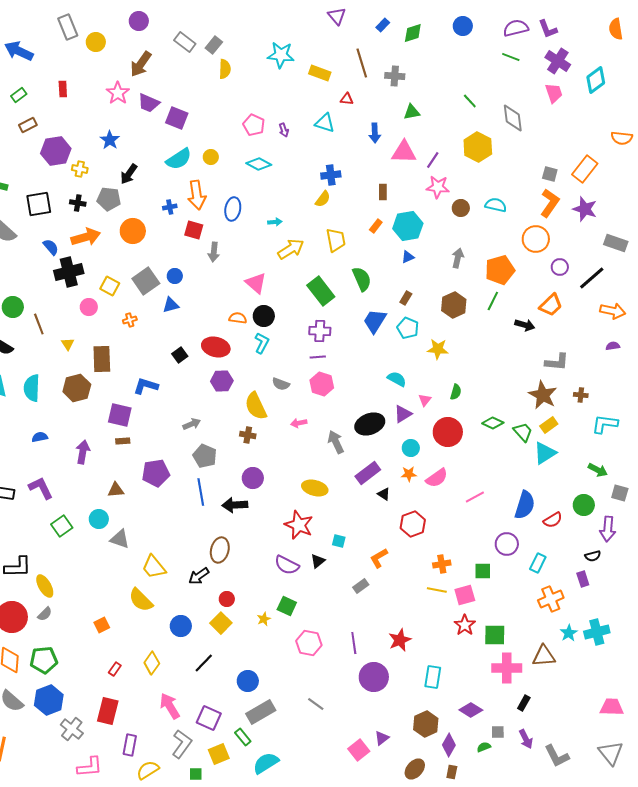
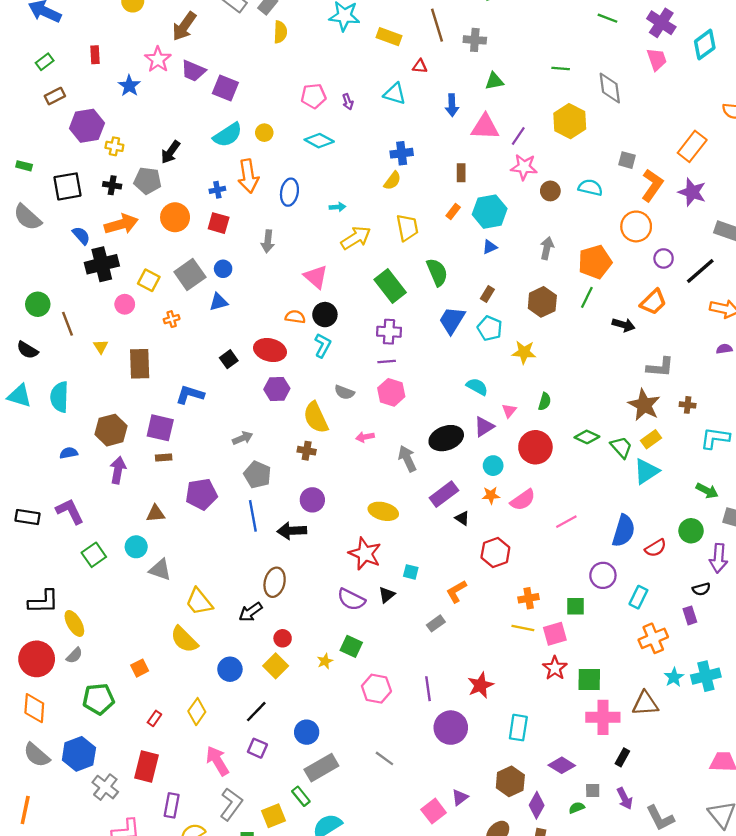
green line: (470, 101) -> (561, 69), turned -42
pink pentagon: (254, 125) -> (313, 96), turned -30
blue star: (110, 140) -> (129, 86), moved
gray square: (550, 174) -> (627, 160), moved
red square: (194, 230) -> (219, 223), moved
brown hexagon: (77, 388) -> (111, 430), moved
green pentagon: (44, 660) -> (98, 699), moved
purple square: (209, 718) -> (257, 748), moved, size x0.7

